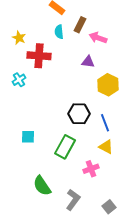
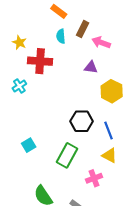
cyan square: (28, 137) -> (29, 145), turned -32

